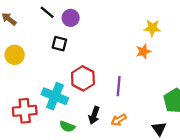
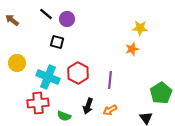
yellow circle: (15, 55) -> (17, 63), moved
cyan cross: (55, 96) -> (48, 77), moved
red cross: (25, 111) -> (38, 103), moved

